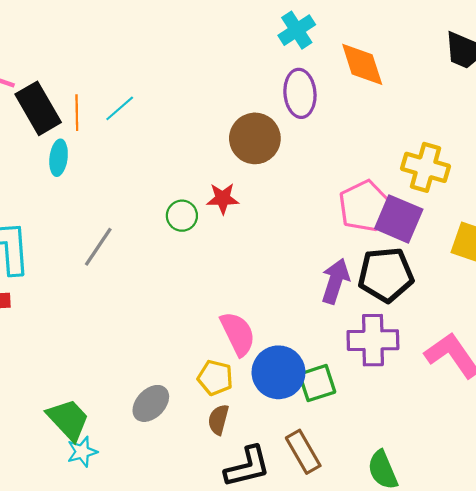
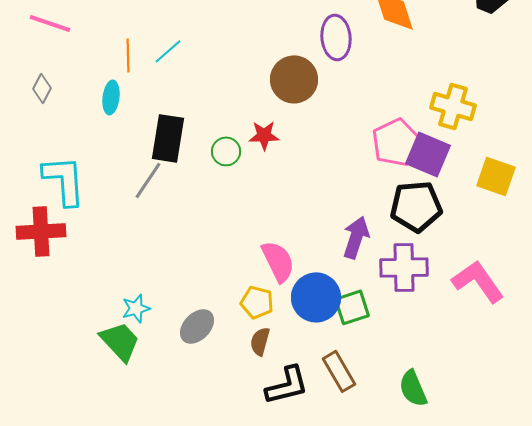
black rectangle: (38, 108) -> (168, 138), moved, turned 39
purple arrow: (335, 281) -> (356, 237), moved
cyan star: (82, 452) -> (136, 308), moved

